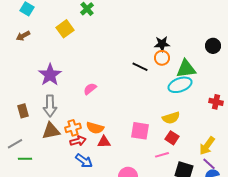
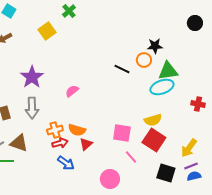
black star: (162, 44) -> (155, 46), moved
black circle: (213, 46) -> (195, 23), moved
brown triangle: (51, 131) -> (19, 143), moved, turned 30
red square: (172, 138) -> (154, 140), size x1.6
red triangle: (104, 142) -> (86, 144), turned -40
pink line: (162, 155) -> (131, 157), moved, turned 64
purple line: (209, 164) -> (191, 166), turned -64

